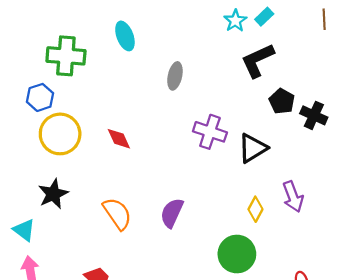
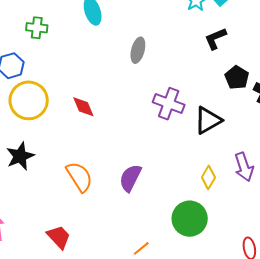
green cross: (66, 56) -> (37, 28), size x0.6
black L-shape: (258, 60) -> (215, 39), size x0.7

